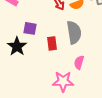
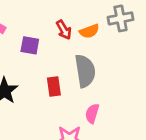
purple square: (30, 28) -> (30, 45), moved

